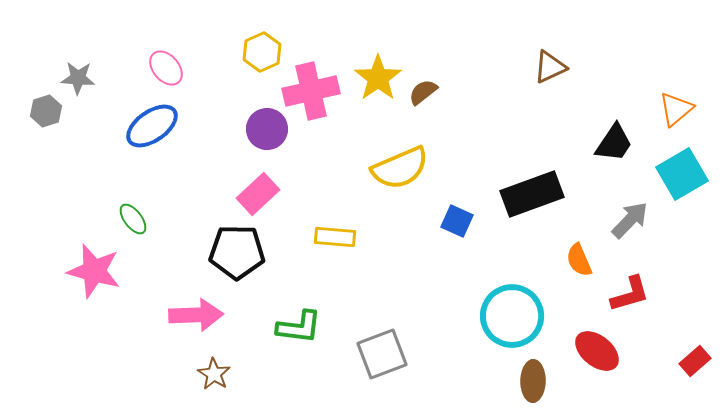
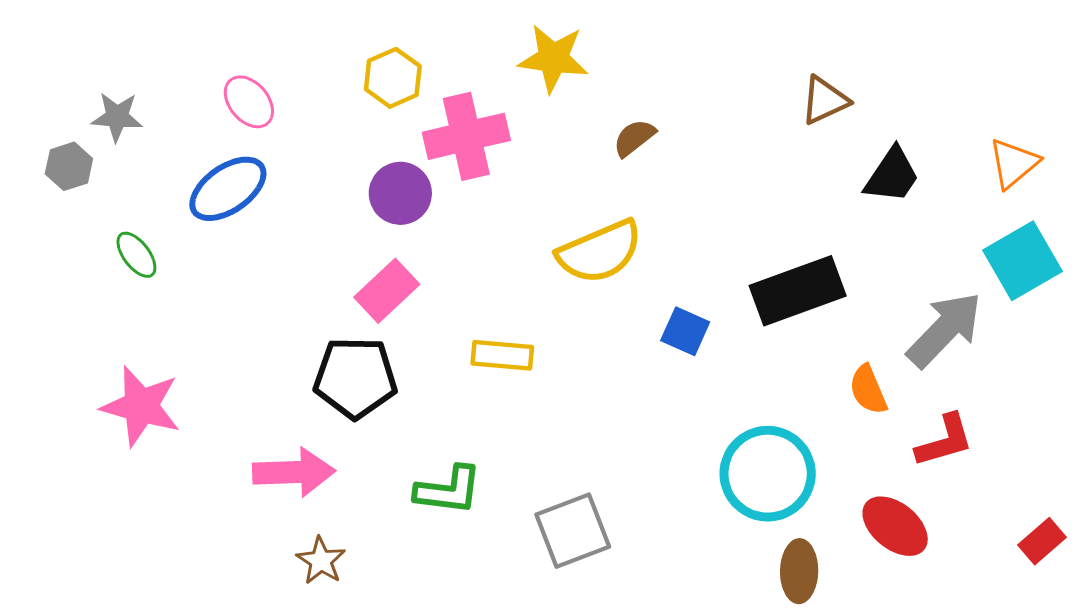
yellow star: (378, 78) -> (553, 58), moved, turned -30
black trapezoid: (614, 143) -> (892, 175), moved
green ellipse: (133, 219) -> (136, 255), moved
gray arrow: (630, 220) -> (945, 330), size x1.4

